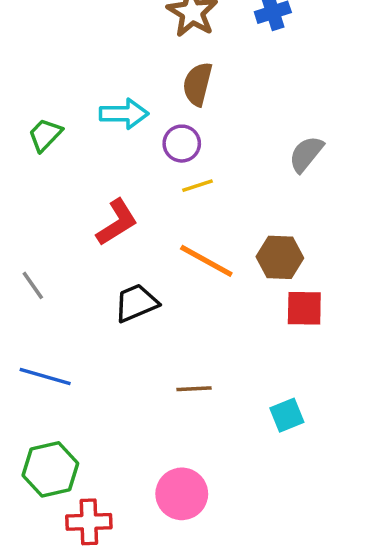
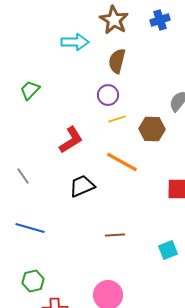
cyan arrow: (124, 114) -> (75, 42), moved
brown hexagon: (280, 257) -> (152, 129), moved
green hexagon: (50, 469) -> (33, 281), size x0.7

